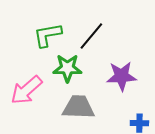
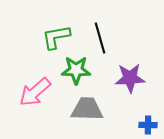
black line: (91, 36) -> (100, 38), turned -56

